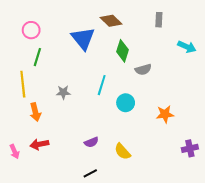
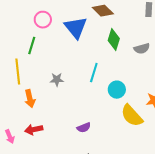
pink circle: (31, 30) -> (43, 20), moved
gray semicircle: (143, 70) -> (142, 49), moved
yellow semicircle: (122, 152) -> (132, 116), moved, size x1.4

